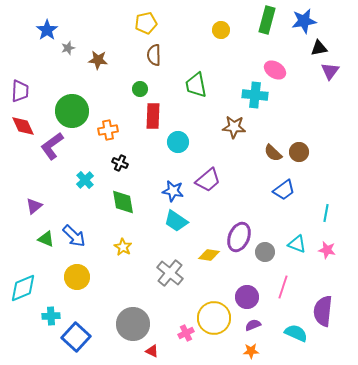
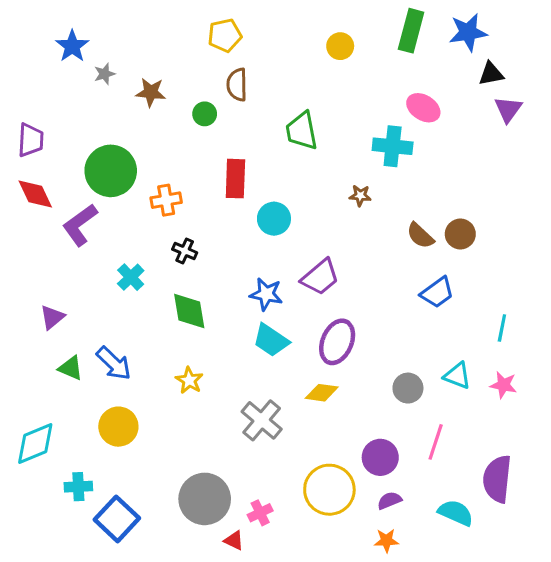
green circle: (140, 89) -> (205, 114), moved
brown star: (234, 127) -> (360, 196), size x0.6
purple ellipse: (239, 237) -> (337, 342), moved
pink cross: (186, 333) -> (260, 513), moved

